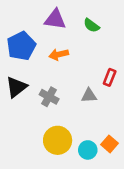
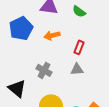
red rectangle: (110, 77) -> (79, 47), moved
black triangle: (16, 87) -> (17, 88), moved, turned -42

